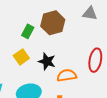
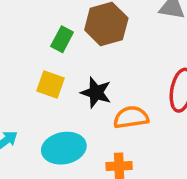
yellow square: (21, 57) -> (50, 84), turned -35

